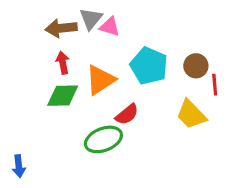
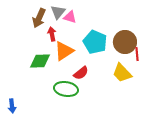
brown arrow: (61, 28) -> (39, 18), turned -60
red arrow: (63, 63) -> (52, 34), moved
brown circle: (196, 66) -> (125, 42), size x1.5
green ellipse: (103, 139) -> (66, 89), turned 30

